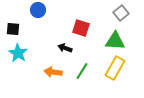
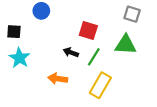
gray square: (121, 13) -> (132, 14), turned -35
yellow rectangle: (115, 68) -> (100, 85), moved
green line: (82, 71) -> (94, 57), moved

